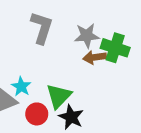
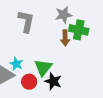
gray star: (87, 36) -> (64, 15), moved
brown arrow: (95, 57) -> (65, 38), turned -77

